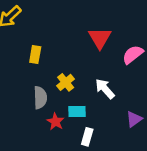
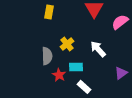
yellow rectangle: (35, 54) -> (49, 12), moved
white rectangle: (87, 137) -> (84, 87), turned -64

